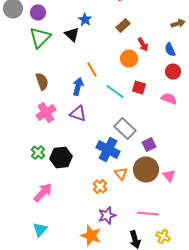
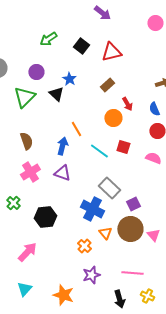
purple circle: (38, 12) -> (36, 72), moved
green cross: (38, 152) -> (13, 203), moved
orange star: (91, 236) -> (63, 295), moved

